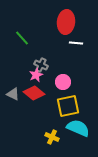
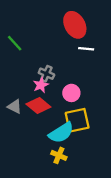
red ellipse: (66, 22) -> (75, 25), turned -35
green line: (22, 38) -> (15, 43), moved
cyan semicircle: (78, 128) -> (61, 133), moved, turned 125

